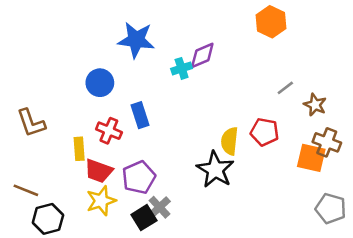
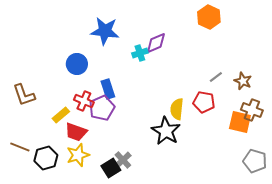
gray line: (285, 88) -> (216, 77), moved
yellow rectangle: (79, 149) -> (61, 115), turned 54
purple pentagon: (139, 177) -> (102, 108), moved
black hexagon: (48, 219) -> (46, 158), moved

